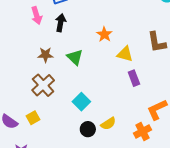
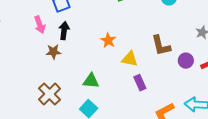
brown star: (45, 55) -> (53, 52), moved
green triangle: (75, 57) -> (91, 81), moved, turned -36

